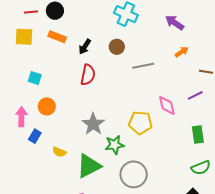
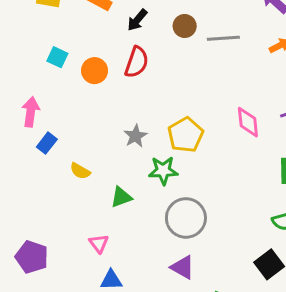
gray line: (143, 66) -> (223, 38), moved
orange circle: (47, 106) -> (95, 71), moved
yellow pentagon: (140, 123) -> (186, 135), moved, turned 30
gray star: (93, 124) -> (135, 136), size x0.7
green triangle: (89, 166) -> (121, 197), size x0.6

